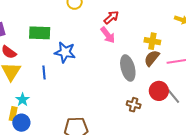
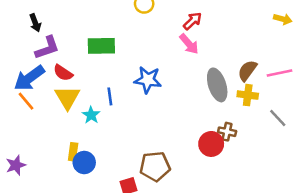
yellow cross: (152, 41) -> (248, 95), moved
blue star: (65, 52) -> (148, 80), moved
red circle: (159, 91) -> (211, 144), moved
cyan star: (23, 100) -> (91, 115), moved

